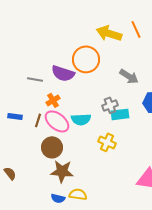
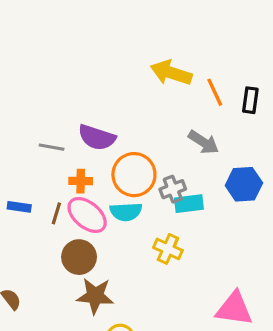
orange line: (136, 29) -> (215, 92), moved
orange circle: (86, 59) -> (134, 175), moved
orange cross: (53, 100) -> (81, 181), turned 32

